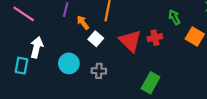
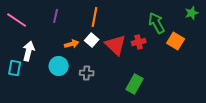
green arrow: (174, 17) -> (157, 23), size x1.5
orange arrow: (83, 23) -> (72, 44), moved, turned 112
white square: (96, 39) -> (92, 40), moved

